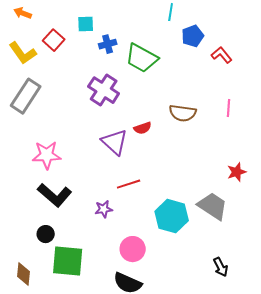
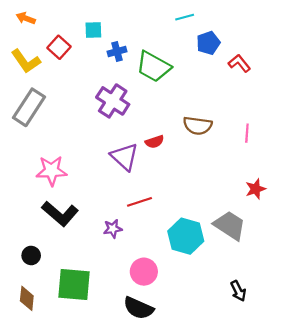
cyan line: (171, 12) -> (185, 17), turned 66
pink line: (229, 108) -> (247, 133), moved
black circle: (46, 234) -> (31, 255), moved

